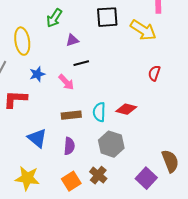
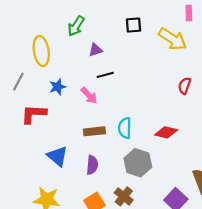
black square: (107, 17) -> (133, 25), size x0.7
red diamond: (126, 109) -> (166, 132), moved

